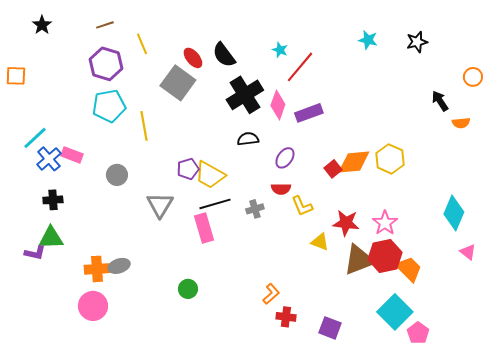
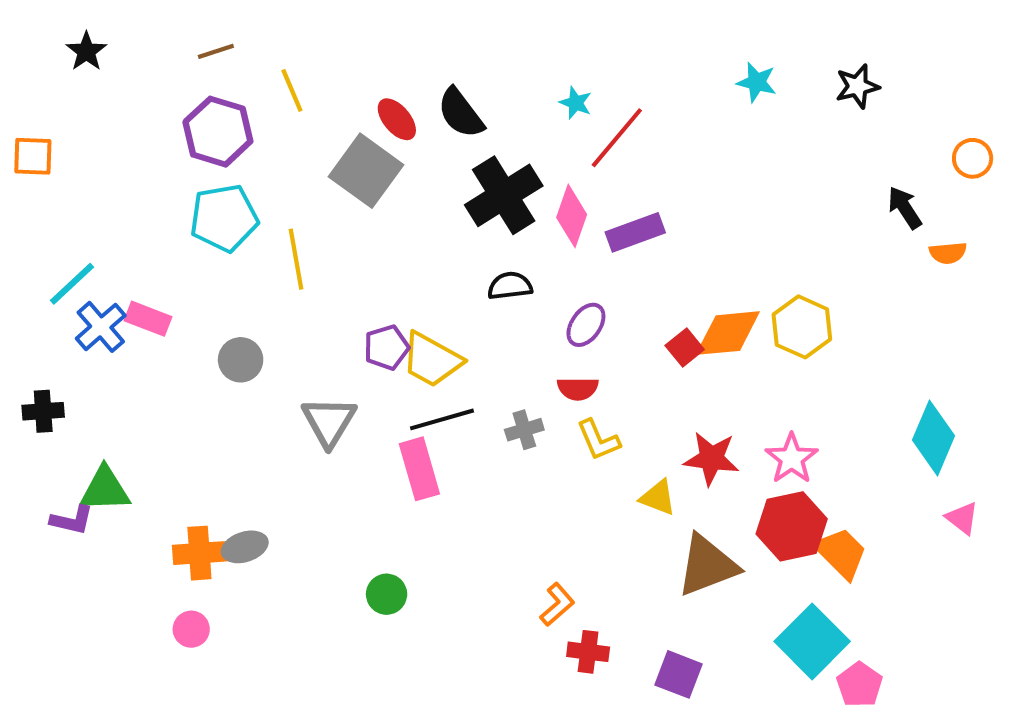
black cross: (53, 200) -> (43, 411), moved
yellow L-shape: (302, 206) -> (598, 440), moved
brown triangle: (359, 260) -> (707, 565), moved
pink circle: (93, 306) -> (191, 629), size x0.6

